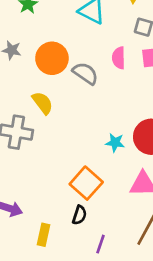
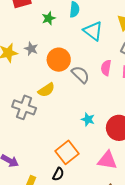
yellow semicircle: (43, 103) -> (46, 90), turned 84
cyan star: (115, 143) -> (88, 119), moved

